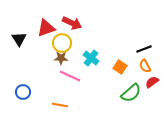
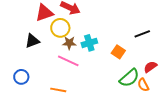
black triangle: (19, 39) -> (32, 41), moved, turned 42
brown star: (61, 58) -> (69, 43), moved
cyan cross: (91, 58) -> (89, 43), turned 35
orange semicircle: (145, 66) -> (143, 85), moved

